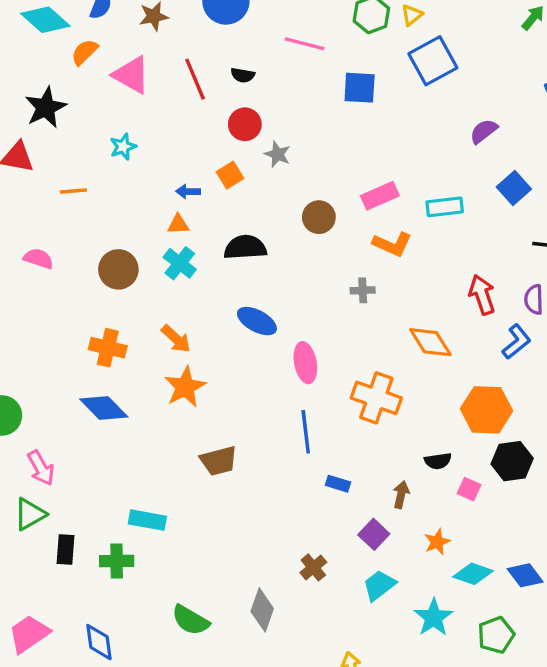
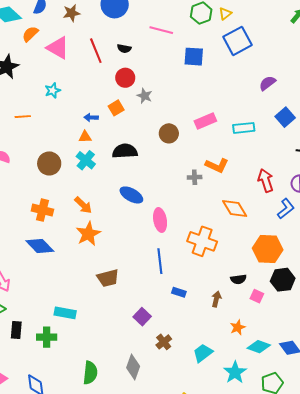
orange L-shape: (392, 244) -> (217, 165), moved
purple square: (374, 534) -> (142, 317), moved
green semicircle: (190, 620) -> (90, 373), turned -115

